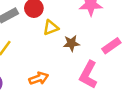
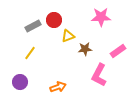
orange arrow: (39, 78) -> (58, 87), moved

